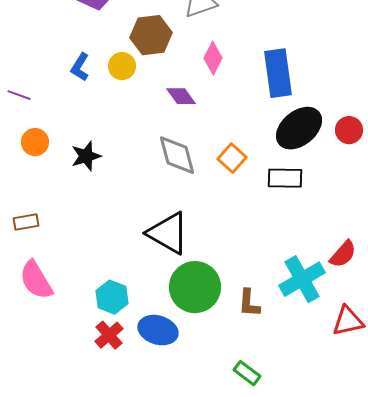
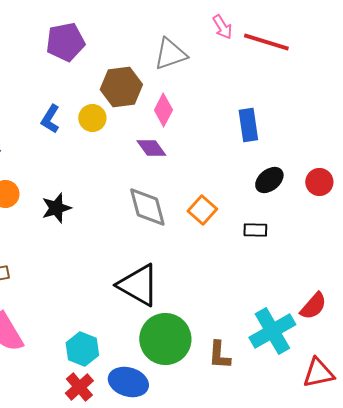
pink diamond: (213, 58) -> (163, 110), moved
blue rectangle: (278, 73) -> (248, 125), size x0.7
black ellipse: (299, 128) -> (269, 180), size x0.6
black rectangle: (285, 178) -> (255, 230), size x0.7

